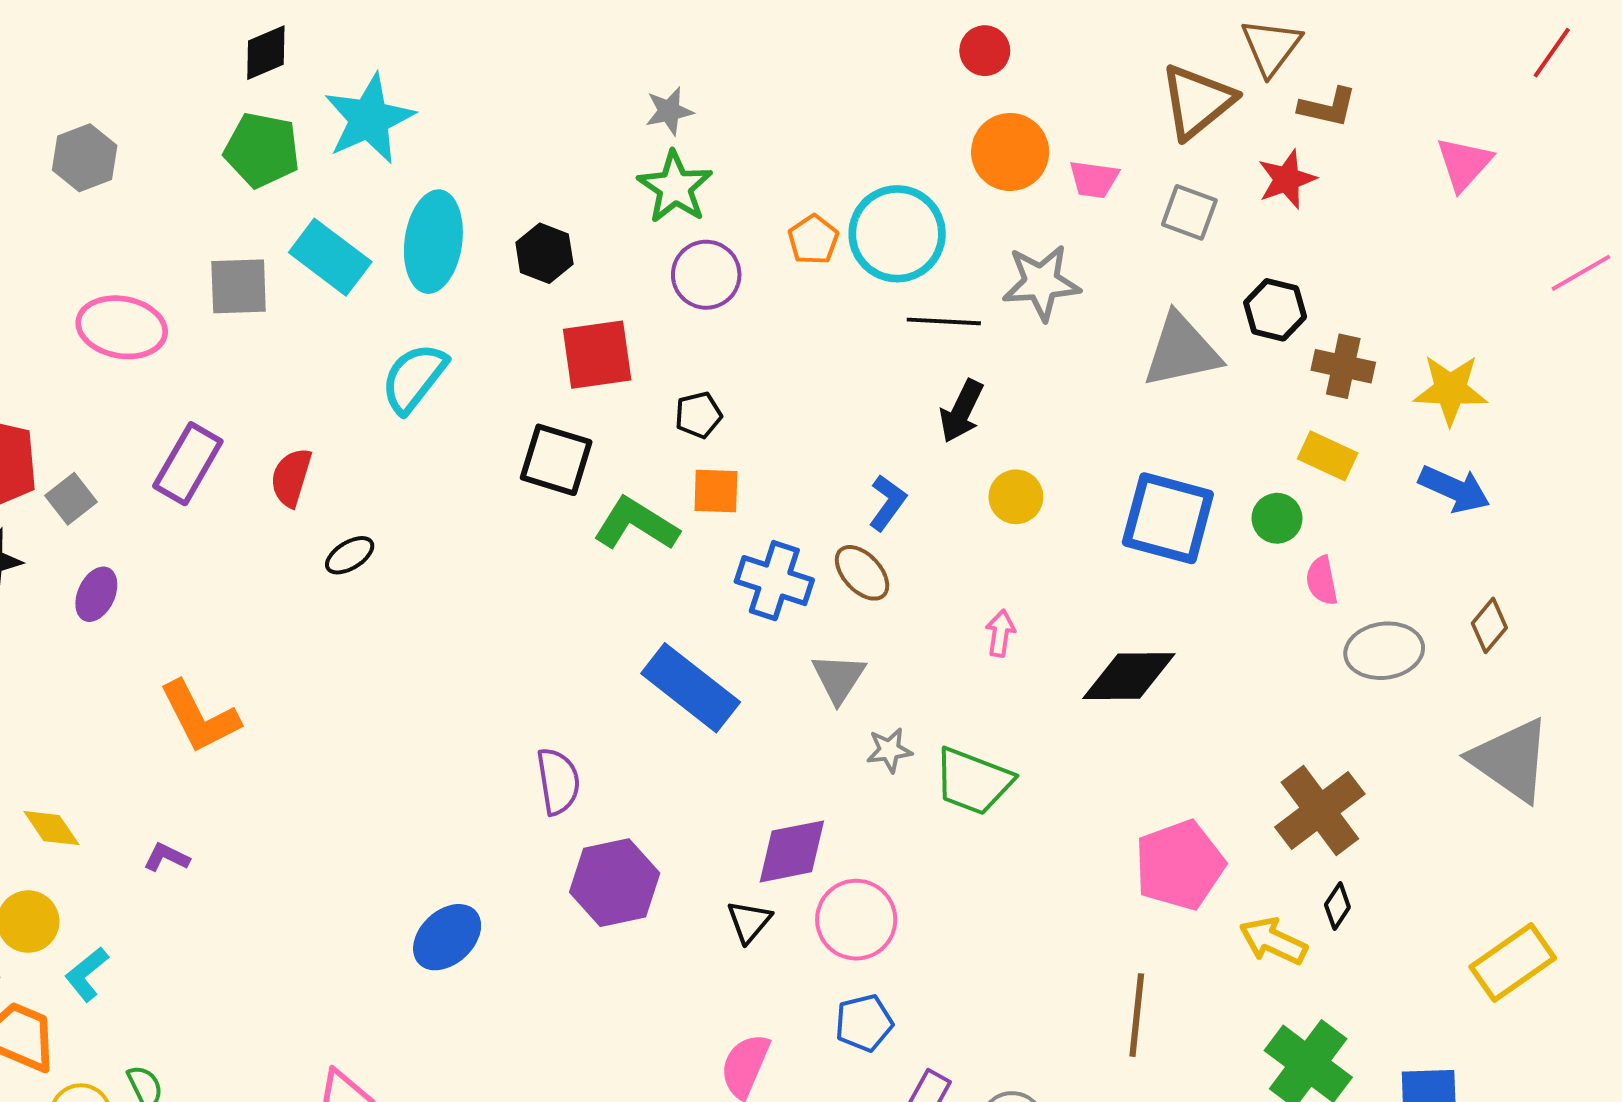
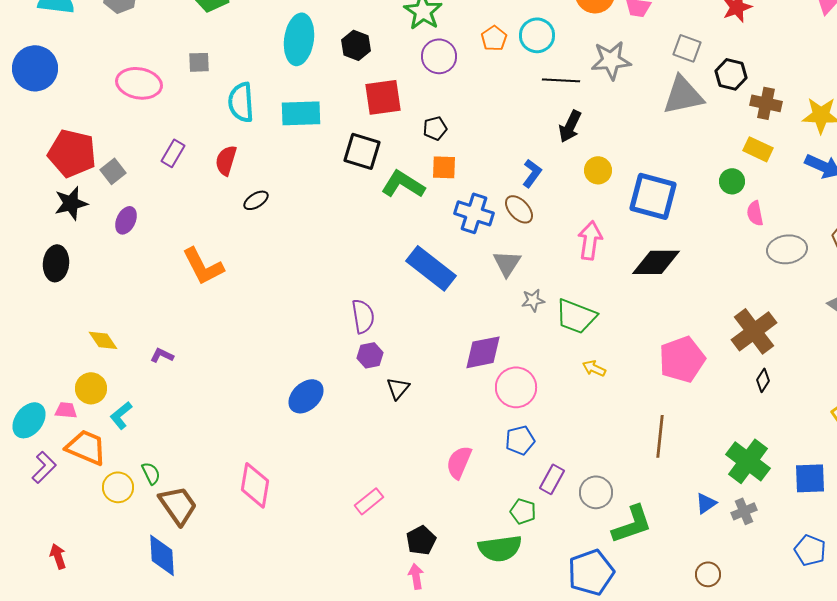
gray square: (1189, 212) -> (687, 48), moved
cyan circle: (897, 234) -> (537, 35), size x0.7
cyan rectangle: (330, 257) -> (301, 113), moved, turned -39
gray square: (239, 286) -> (199, 62), size x0.7
cyan semicircle: (414, 378) -> (241, 102), moved, turned -42
purple rectangle: (188, 464) -> (173, 153), size x0.7
blue square: (1168, 518) -> (653, 196), moved
pink arrow: (1000, 633) -> (590, 240), size x1.6
orange L-shape: (200, 717) -> (203, 266), moved
purple hexagon: (615, 883) -> (370, 355), moved, size x0.6
black triangle: (749, 922) -> (398, 388), moved
yellow arrow: (1273, 941) -> (594, 368), moved, size x0.7

